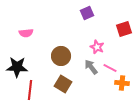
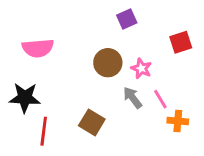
pink semicircle: (26, 33) -> (38, 48), size x1.5
brown circle: (61, 56) -> (108, 63), moved
pink line: (110, 68) -> (160, 99), turned 32

